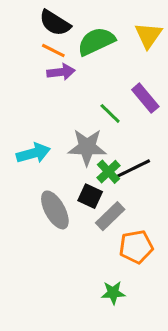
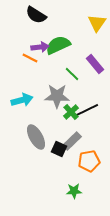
green semicircle: (96, 41) -> (58, 45), moved
orange line: (53, 51) -> (30, 58), moved
black square: (90, 196) -> (59, 149), moved

